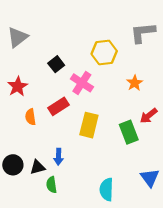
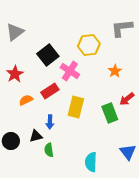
black square: (56, 64) -> (48, 55), size x1.5
orange semicircle: (30, 117) -> (26, 100), turned 72
blue arrow: (59, 157) -> (50, 122), moved
black triangle: (37, 167) -> (36, 136), moved
green semicircle: (52, 185) -> (49, 150), moved

